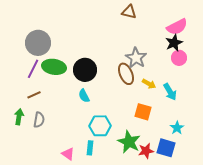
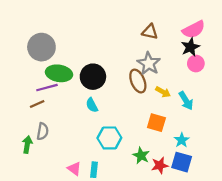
brown triangle: (129, 12) -> (150, 32), moved
purple line: (33, 69) -> (47, 88), moved, turned 48
green arrow: (19, 117) -> (27, 145), moved
cyan star: (177, 128) -> (182, 140), moved
green star: (129, 142) -> (141, 155), size x0.7
cyan rectangle: (90, 148) -> (94, 170), moved

